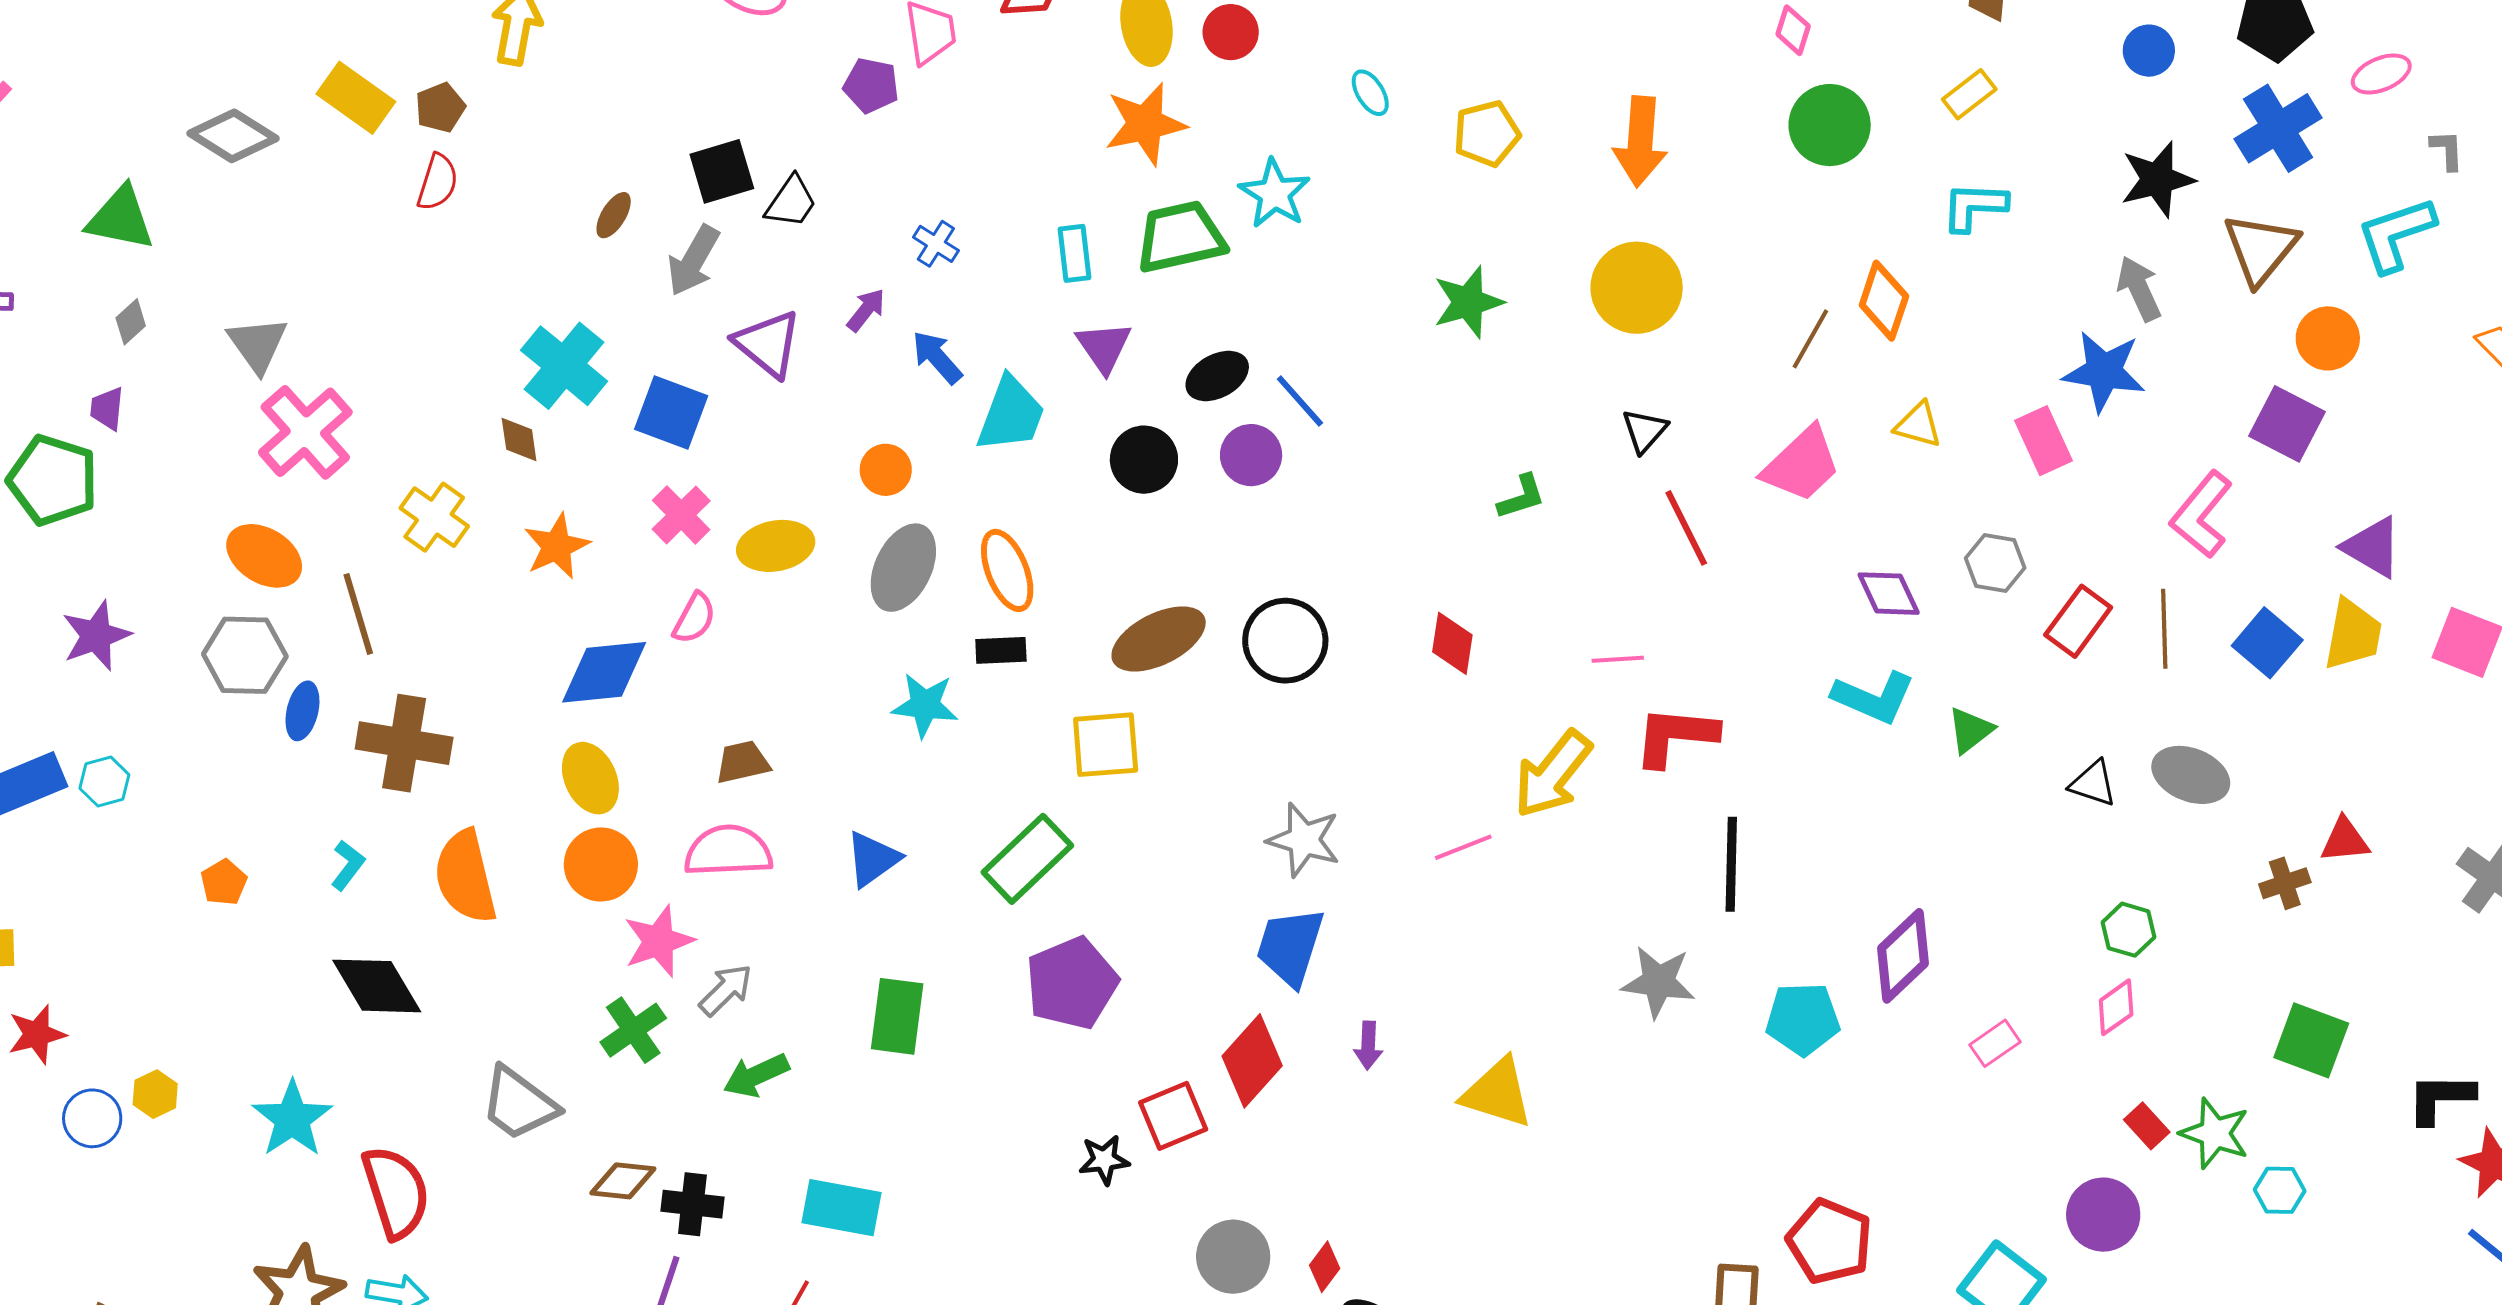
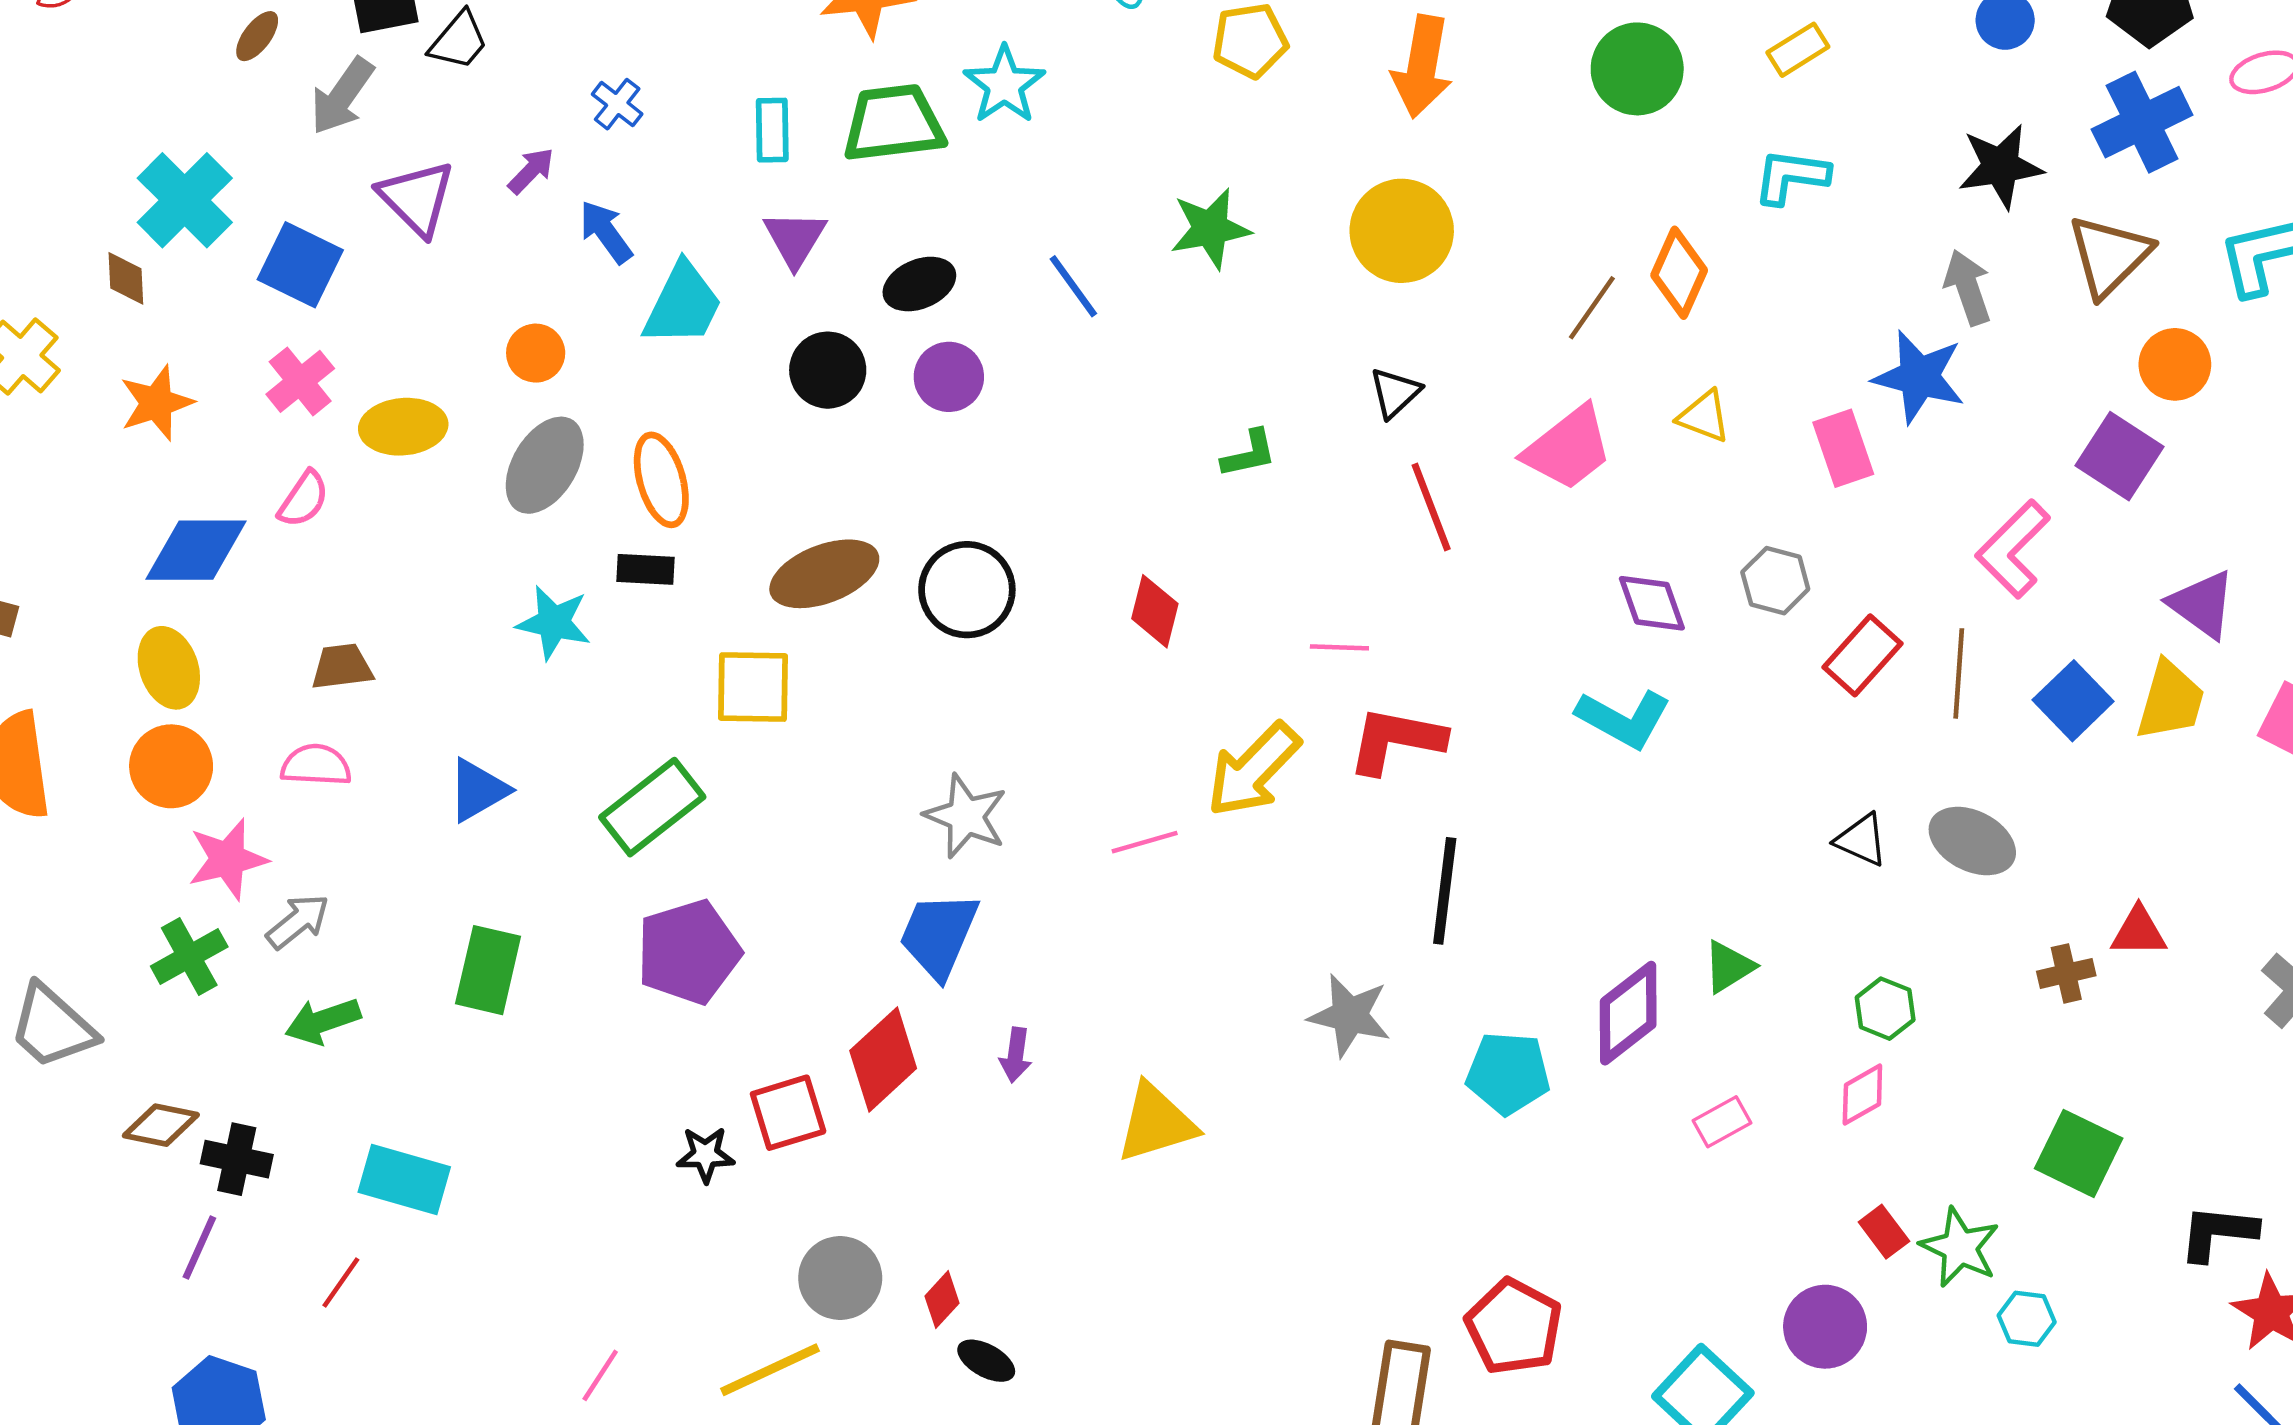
blue line: (1300, 401) -> (1073, 286), moved
green triangle: (1970, 730) -> (1729, 967), moved
pink semicircle: (728, 851) -> (316, 765), size x0.7
yellow triangle: (1497, 1093) -> (1156, 1123), turned -40

